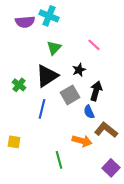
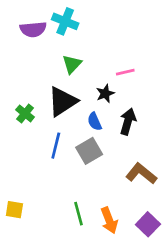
pink line: (94, 45) -> (125, 72), moved, turned -56
gray square: (70, 95) -> (89, 151), moved
blue semicircle: (89, 112) -> (95, 122), moved
orange arrow: (82, 141) -> (109, 220), moved, turned 54
yellow square: (14, 142) -> (14, 210), moved

